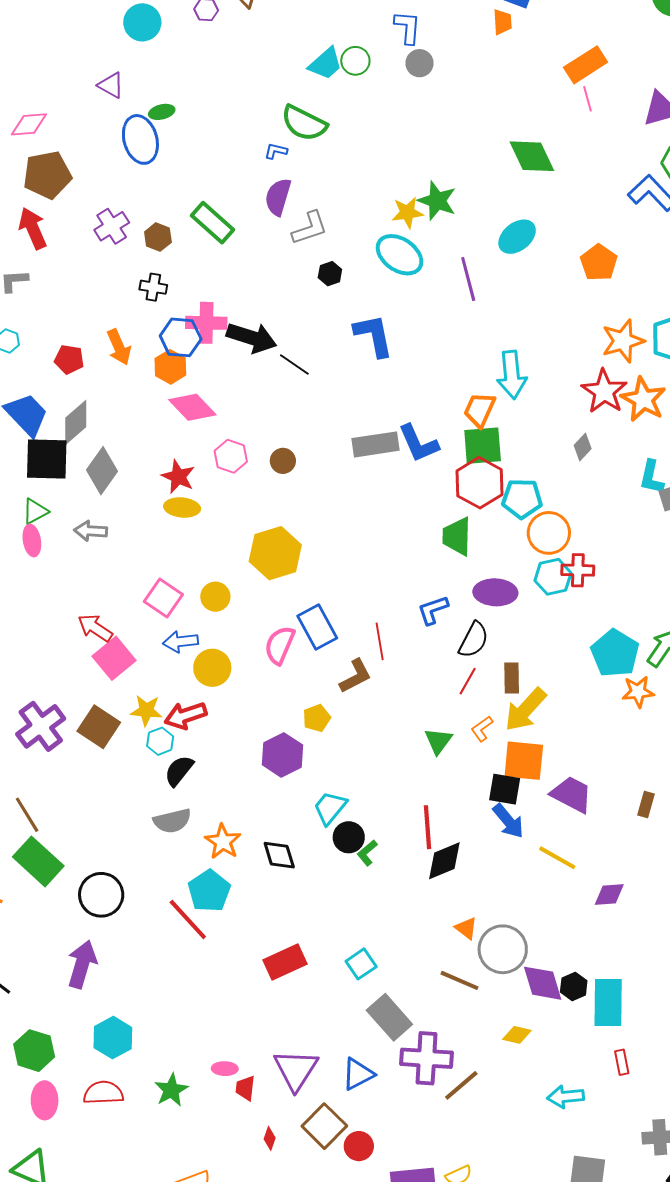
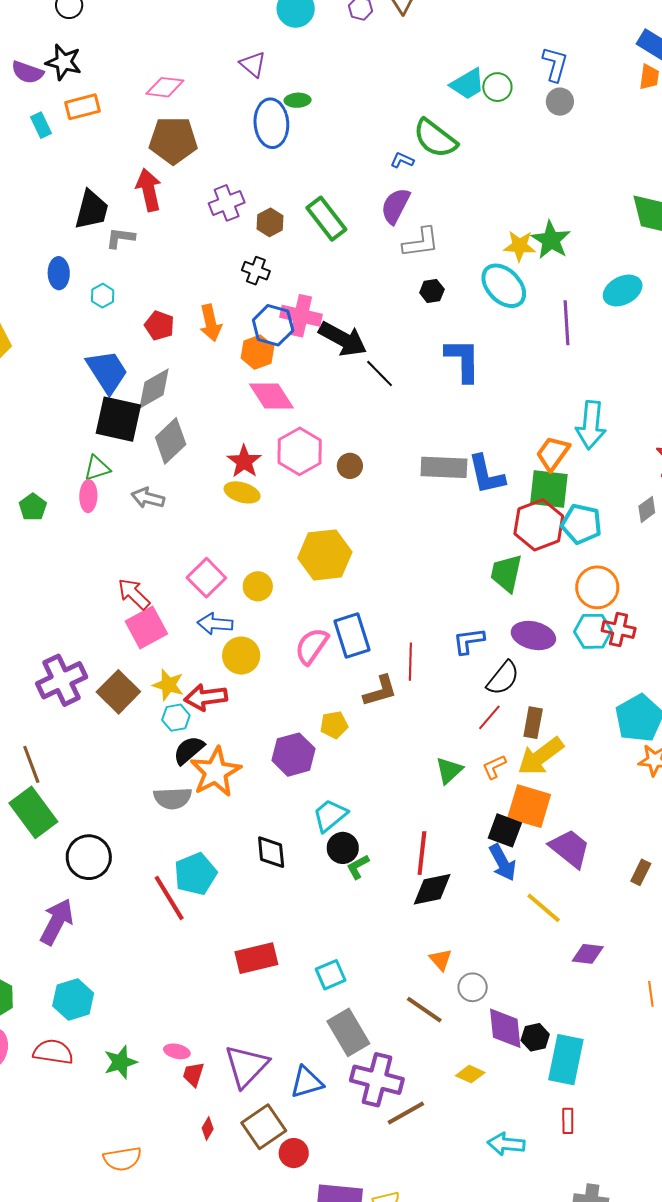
pink hexagon: (231, 456) -> (300, 451), size x1.4
cyan pentagon: (522, 499) -> (582, 524), moved
orange star: (223, 842) -> (216, 772), moved, size x1.4
gray circle: (503, 949) -> (473, 987), size x0.6

